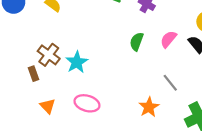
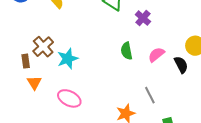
green semicircle: (137, 42) -> (127, 51), turned -42
orange triangle: (48, 106) -> (34, 83), moved

